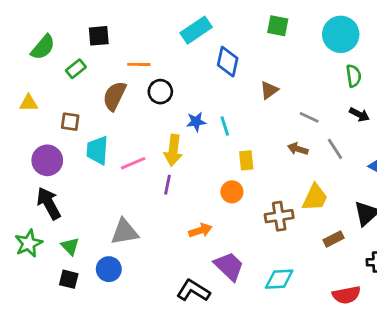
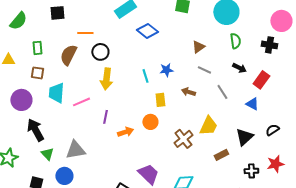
blue diamond: (228, 62) -> (147, 31), turned -65
green rectangle: (76, 69) -> (37, 48), moved, turned -56
brown triangle: (269, 90) -> (198, 47), moved
blue star: (196, 122) -> (166, 70), moved
brown arrow: (298, 149) -> (188, 92), moved
yellow arrow: (173, 150) -> (106, 79), moved
black arrow: (49, 203) -> (35, 130), moved
brown cross: (279, 216) -> (183, 139), turned -30
orange arrow: (200, 230) -> (125, 132), moved
green triangle: (70, 246) -> (47, 154), moved

